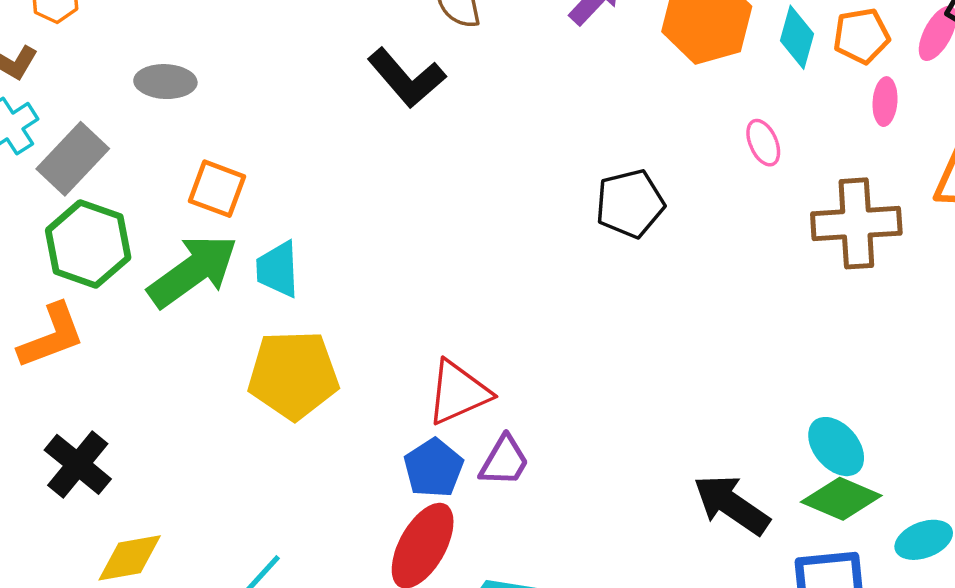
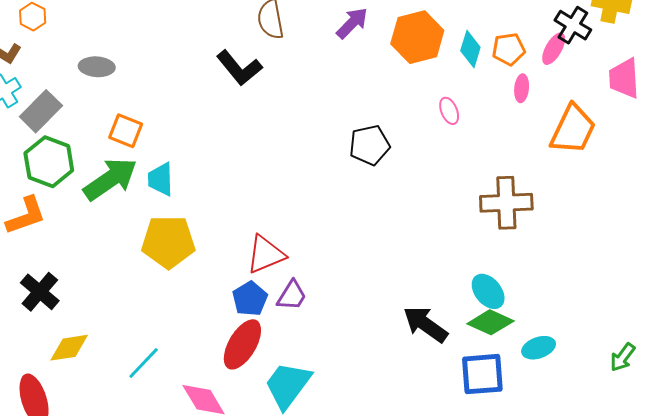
brown cross: (856, 223) -> (506, 203), moved

